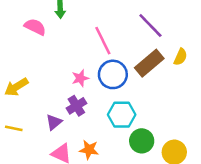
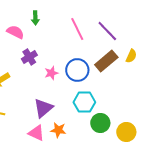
pink line: (103, 41) -> (77, 29), moved
purple cross: (76, 106) -> (29, 57), moved
purple triangle: (54, 122) -> (43, 108), moved, size x1.5

